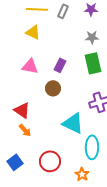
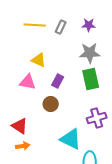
yellow triangle: (33, 32) -> (39, 60), moved
gray star: (92, 37) -> (90, 53), size x1.5
orange arrow: (25, 130) -> (23, 146), turned -56

